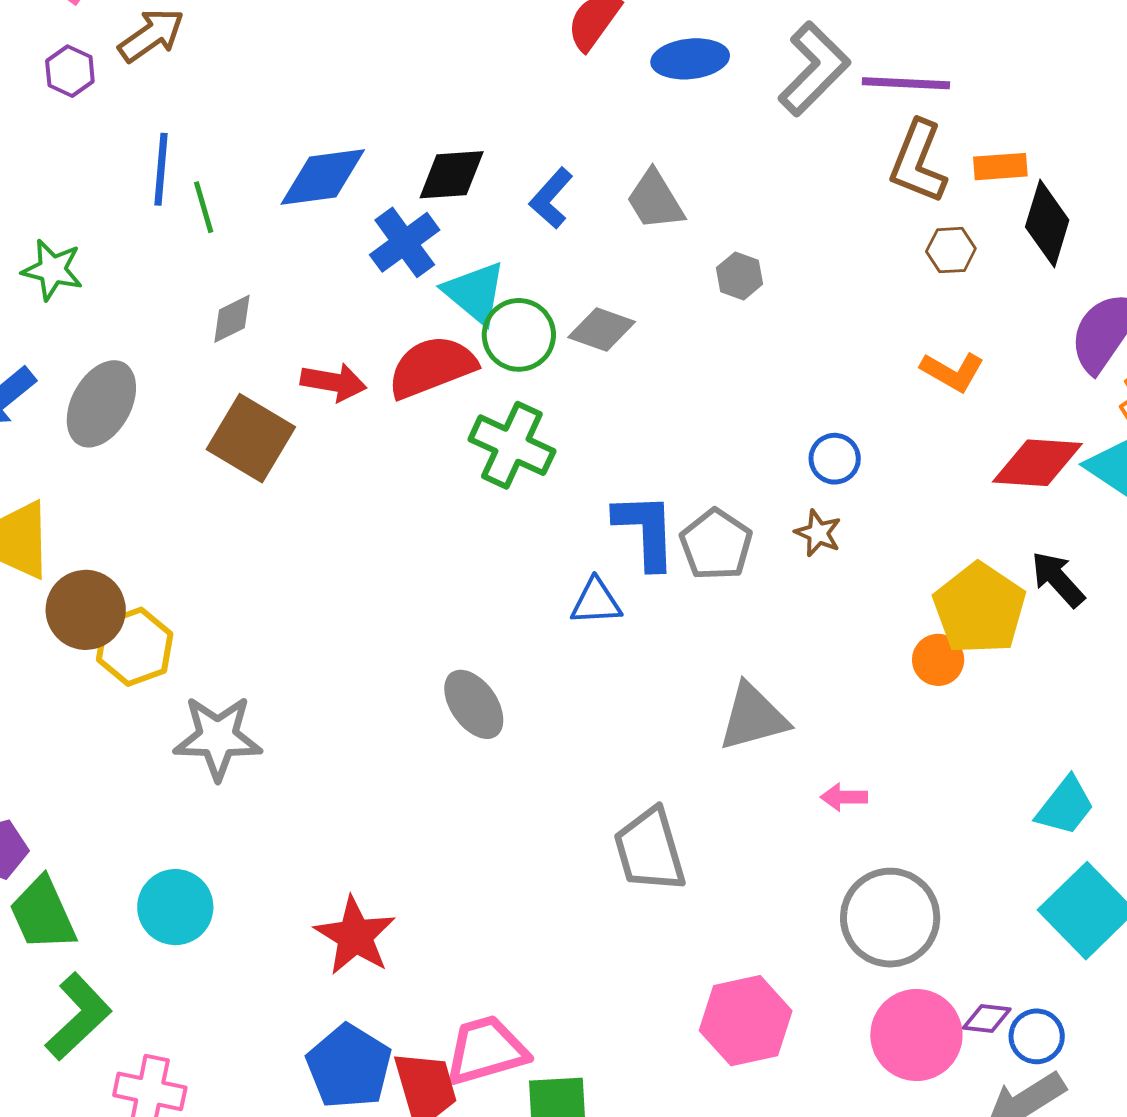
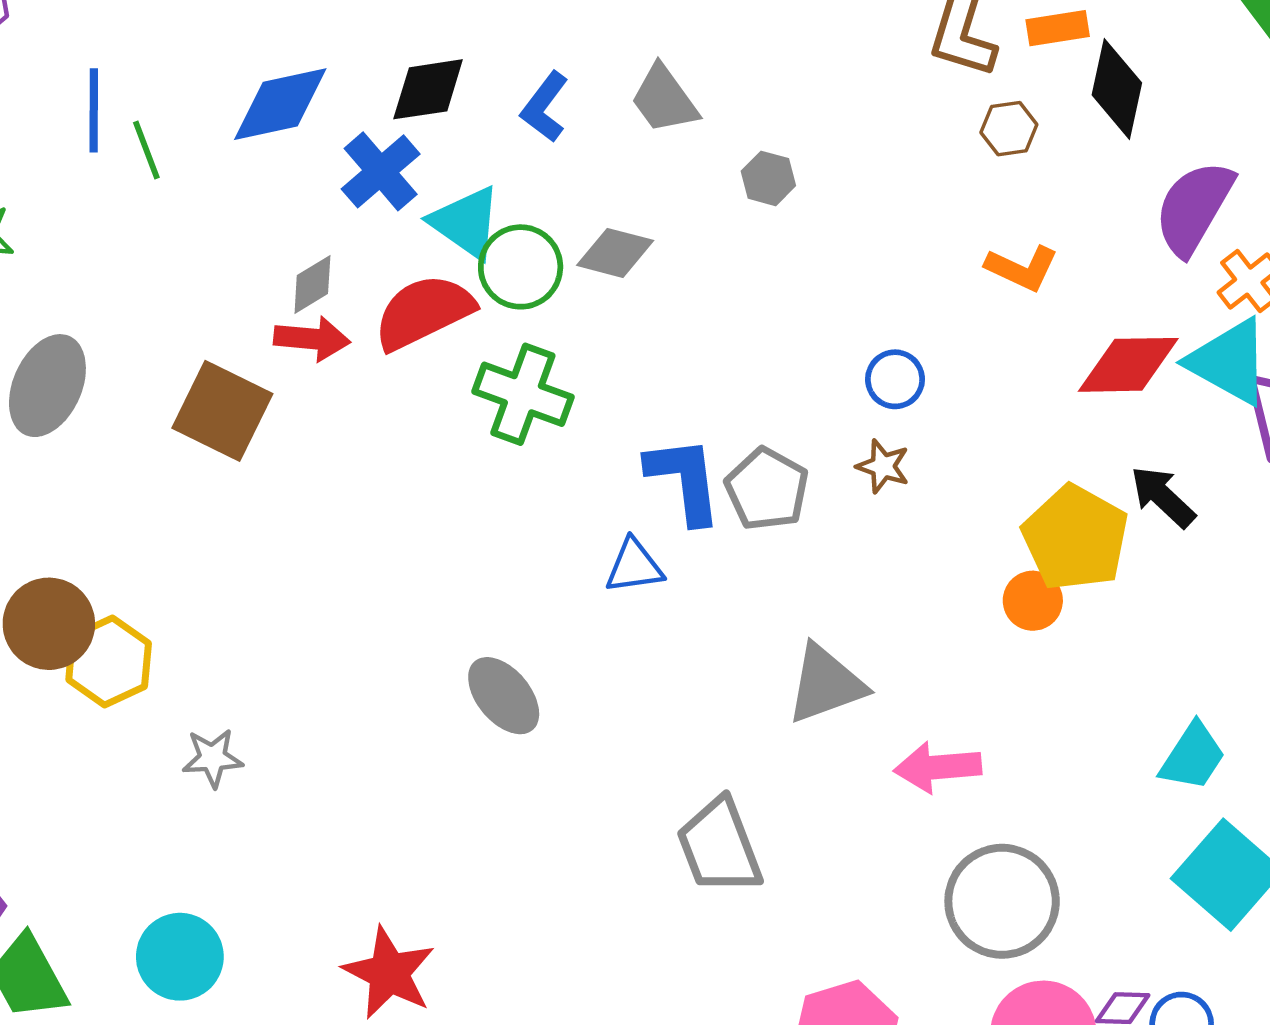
gray diamond: (232, 319) -> (312, 284), moved
gray star: (218, 738) -> (213, 758), size x0.6
pink arrow: (844, 797) -> (938, 767), size x1.6

